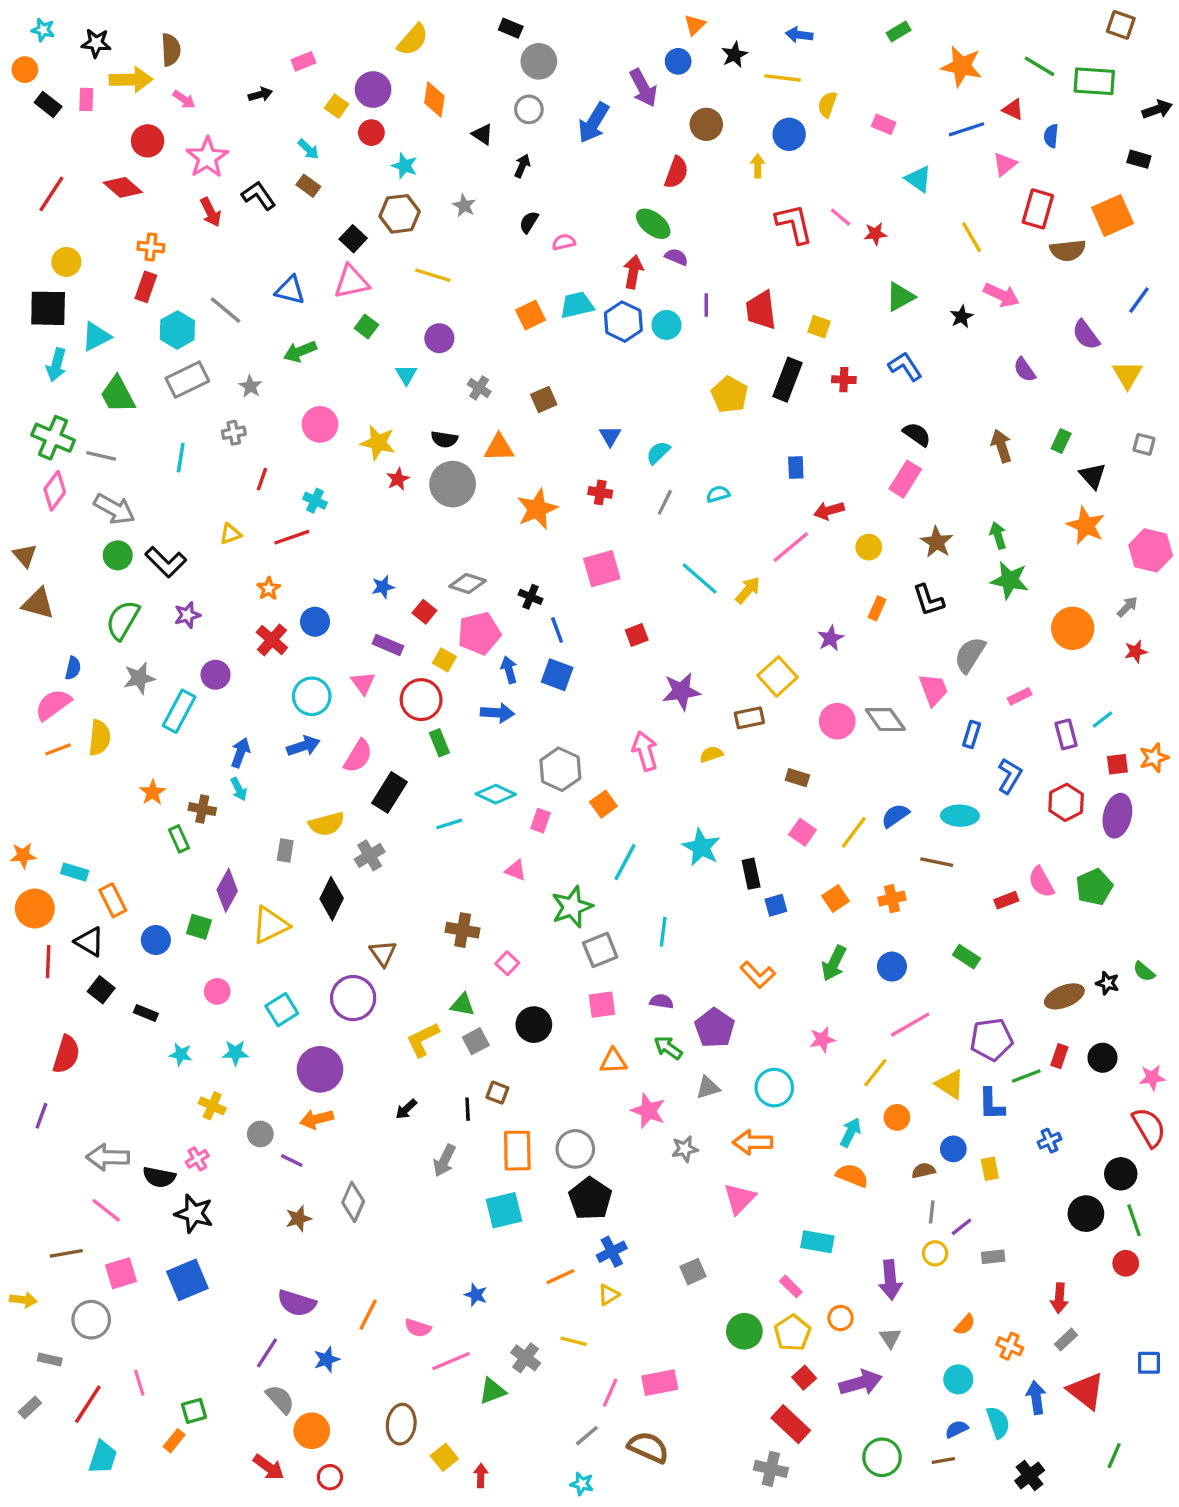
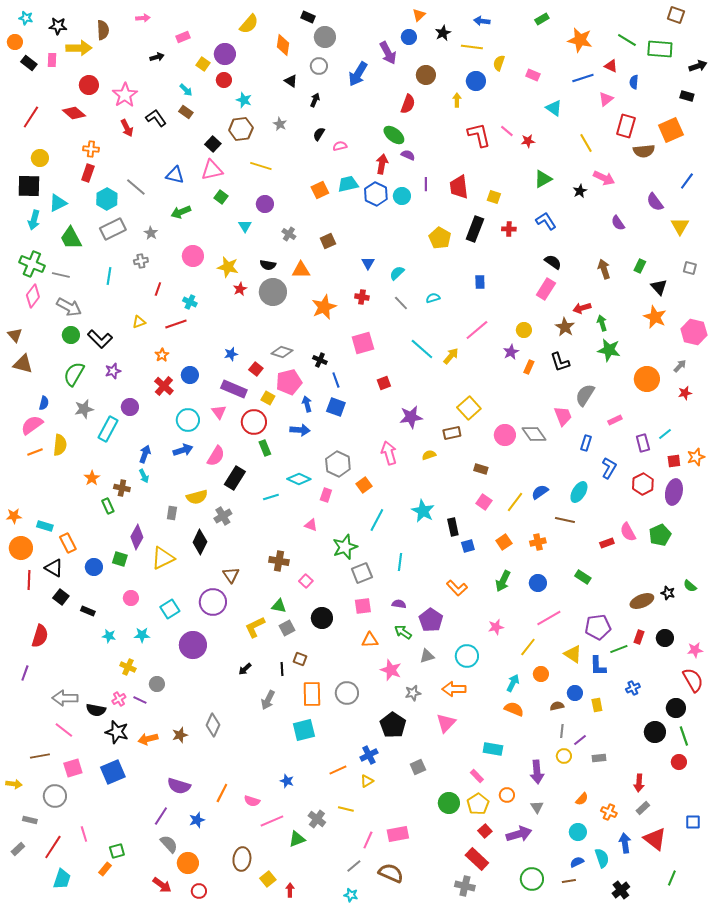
pink arrow: (184, 99) -> (143, 18), moved, turned -40
orange diamond: (434, 99) -> (283, 45), moved
gray line: (665, 502) -> (401, 303), turned -70
red arrow: (829, 511) -> (582, 308), moved
purple star: (831, 638) -> (511, 352), moved
purple rectangle: (388, 645) -> (234, 389), size x1.4
cyan ellipse: (960, 816) -> (579, 492), turned -60
orange arrow: (317, 1119) -> (148, 739), moved
purple line: (292, 1161) -> (140, 700), moved
black pentagon: (590, 1199) -> (393, 725), moved

